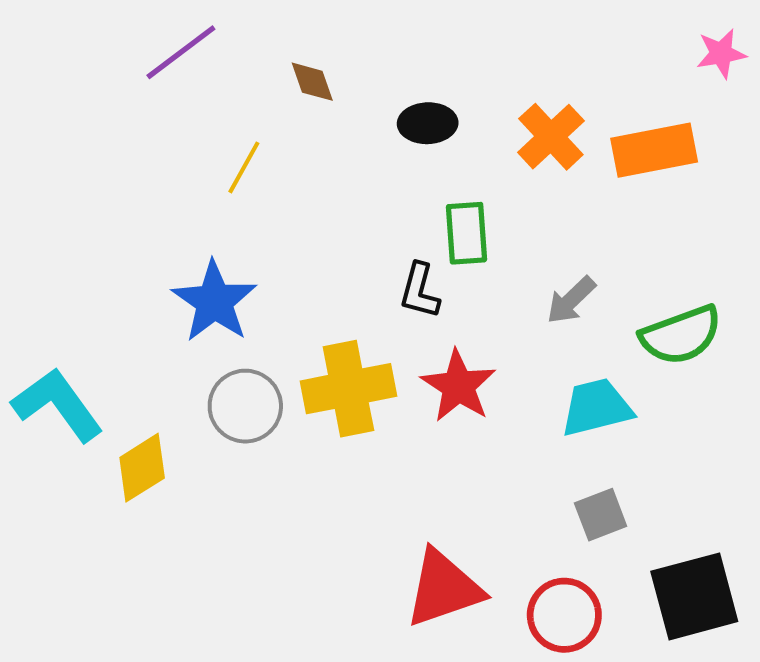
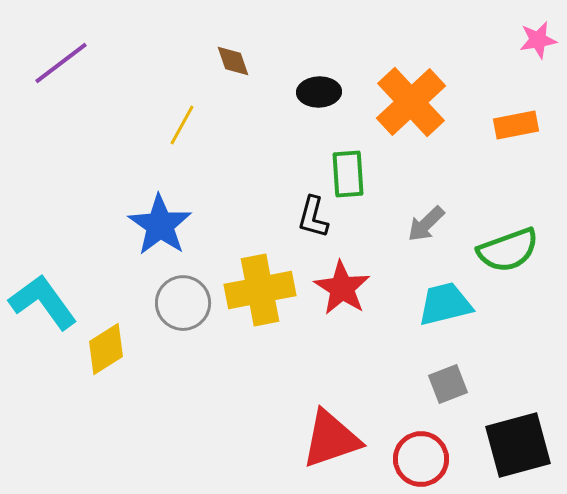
purple line: (181, 52) -> (61, 63), moved
orange cross: (551, 137) -> (411, 102), size x1.4
orange rectangle: (654, 150) -> (516, 125), moved, size x0.7

